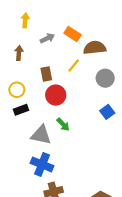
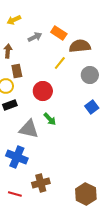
yellow arrow: (25, 20) -> (14, 20), turned -120
brown rectangle: (46, 74) -> (17, 71), moved
blue cross: (42, 164) -> (17, 157), moved

